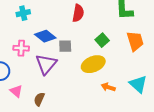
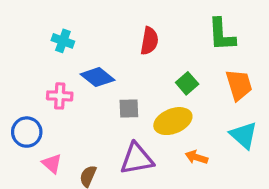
cyan cross: (23, 13) -> (63, 41), turned 32
gray square: (65, 46) -> (129, 108), moved
purple triangle: (46, 64) -> (137, 159), moved, turned 40
cyan triangle: (138, 84) -> (244, 135), moved

